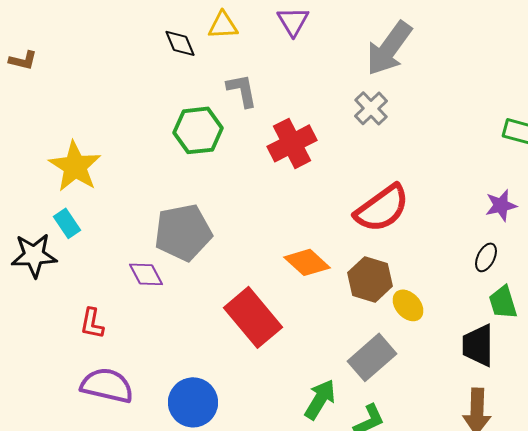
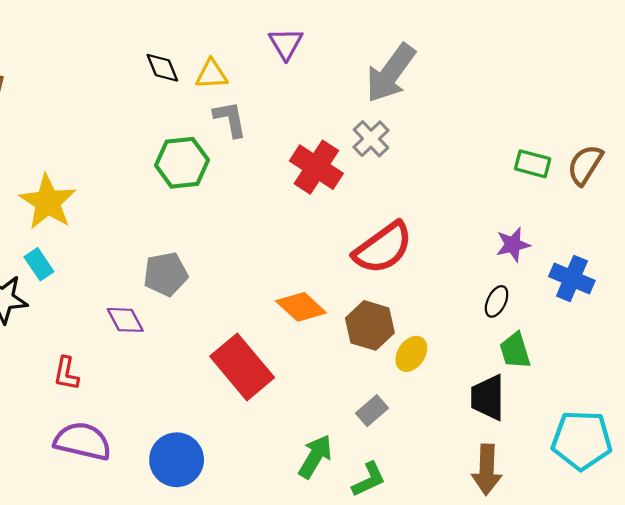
yellow triangle: (223, 25) -> (212, 74), moved
red cross: (292, 143) -> (316, 167), moved, turned -30
gray pentagon: (183, 232) -> (166, 274), size x0.7
yellow ellipse: (408, 305) -> (411, 354), turned 76
gray rectangle: (372, 357) -> (372, 411), size x0.6

